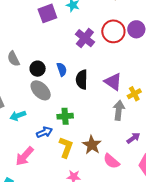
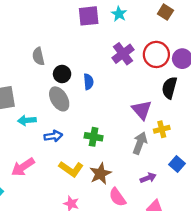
black semicircle: (82, 80) -> (170, 88), moved
green cross: (65, 116) -> (94, 137), moved
blue arrow: (44, 132) -> (53, 136), moved
yellow L-shape: (66, 147) -> (71, 169), turned 90

